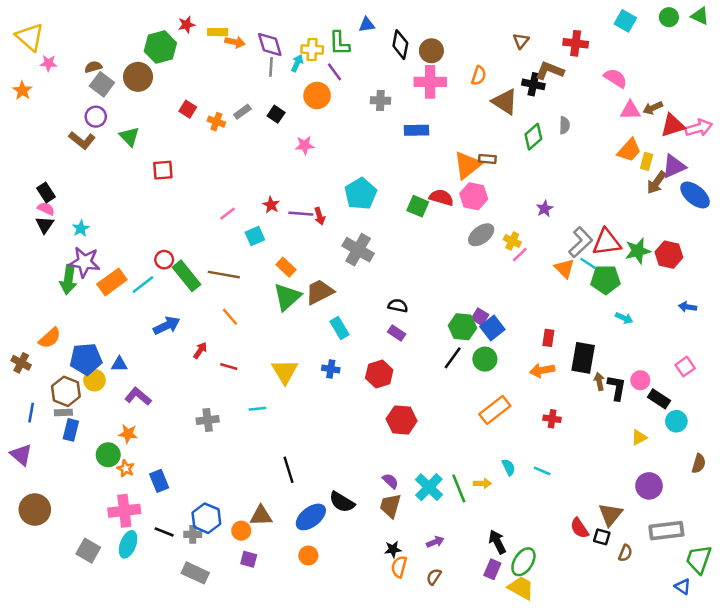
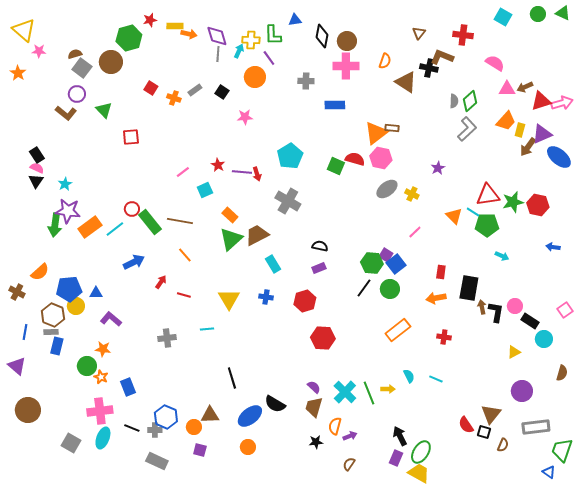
green diamond: (533, 137) -> (470, 101), moved
gray L-shape: (581, 242) -> (467, 129), moved
pink line: (520, 255) -> (415, 232), moved
purple rectangle: (397, 333) -> (319, 268), turned -56
pink square: (685, 367) -> (565, 310), moved
orange semicircle: (399, 567) -> (335, 426), moved

